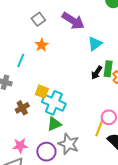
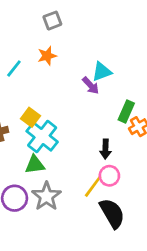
purple arrow: (73, 21) -> (91, 85), moved, size x0.6
cyan triangle: (95, 44) -> (102, 72), moved
black arrow: (97, 73) -> (105, 149), moved, turned -48

